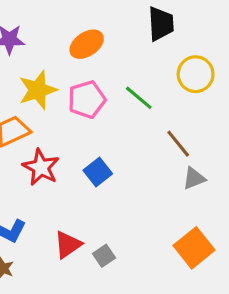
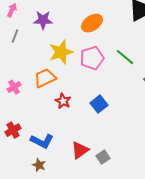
red star: (41, 167) -> (63, 101), size x0.7

